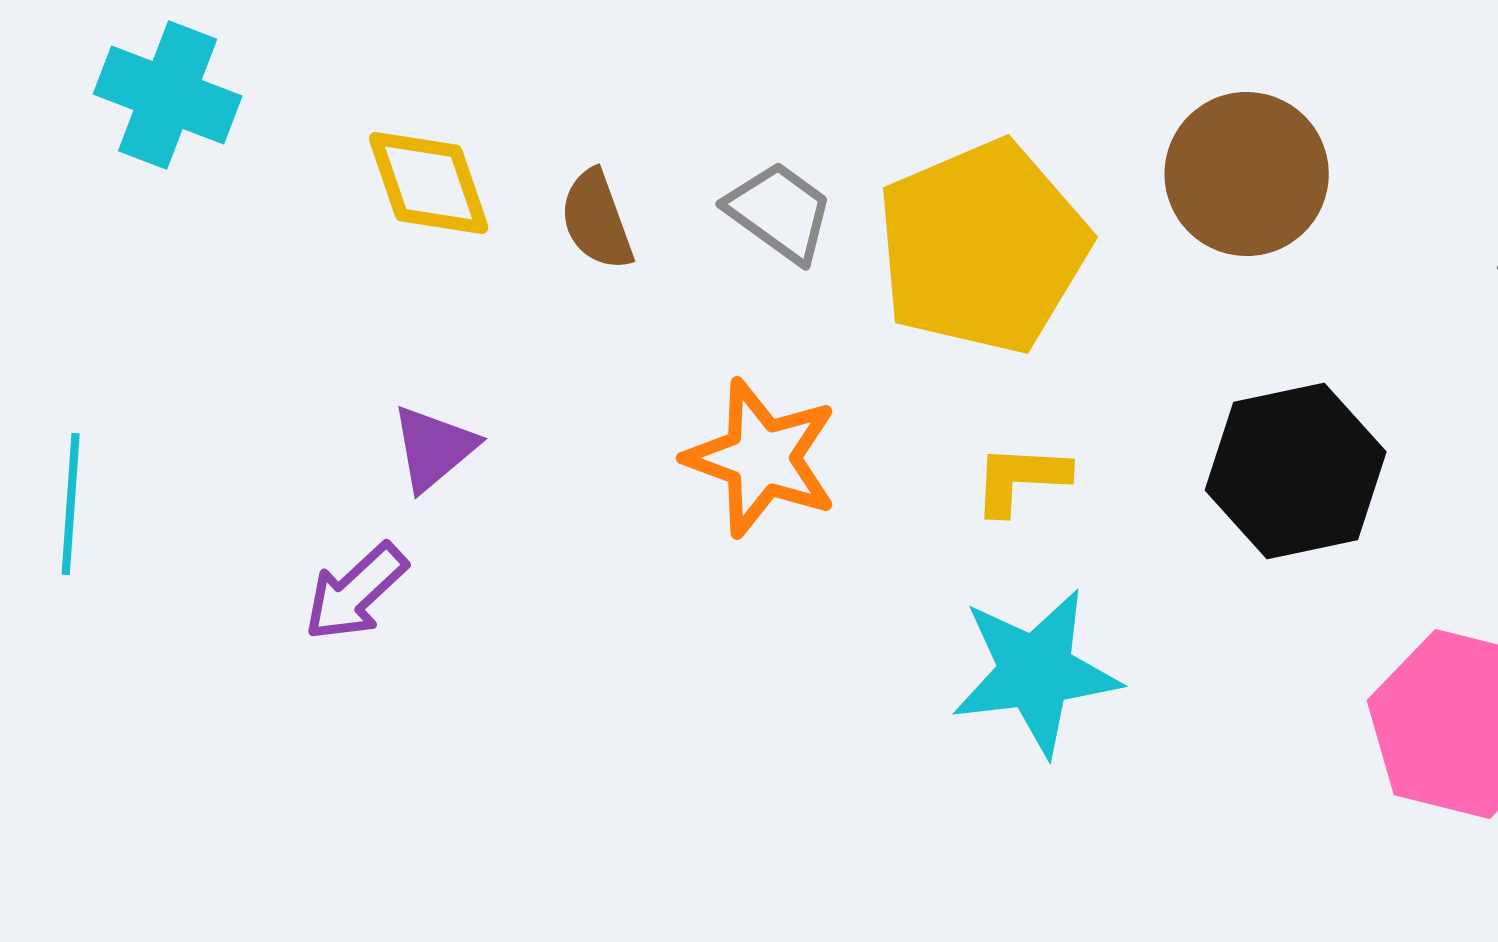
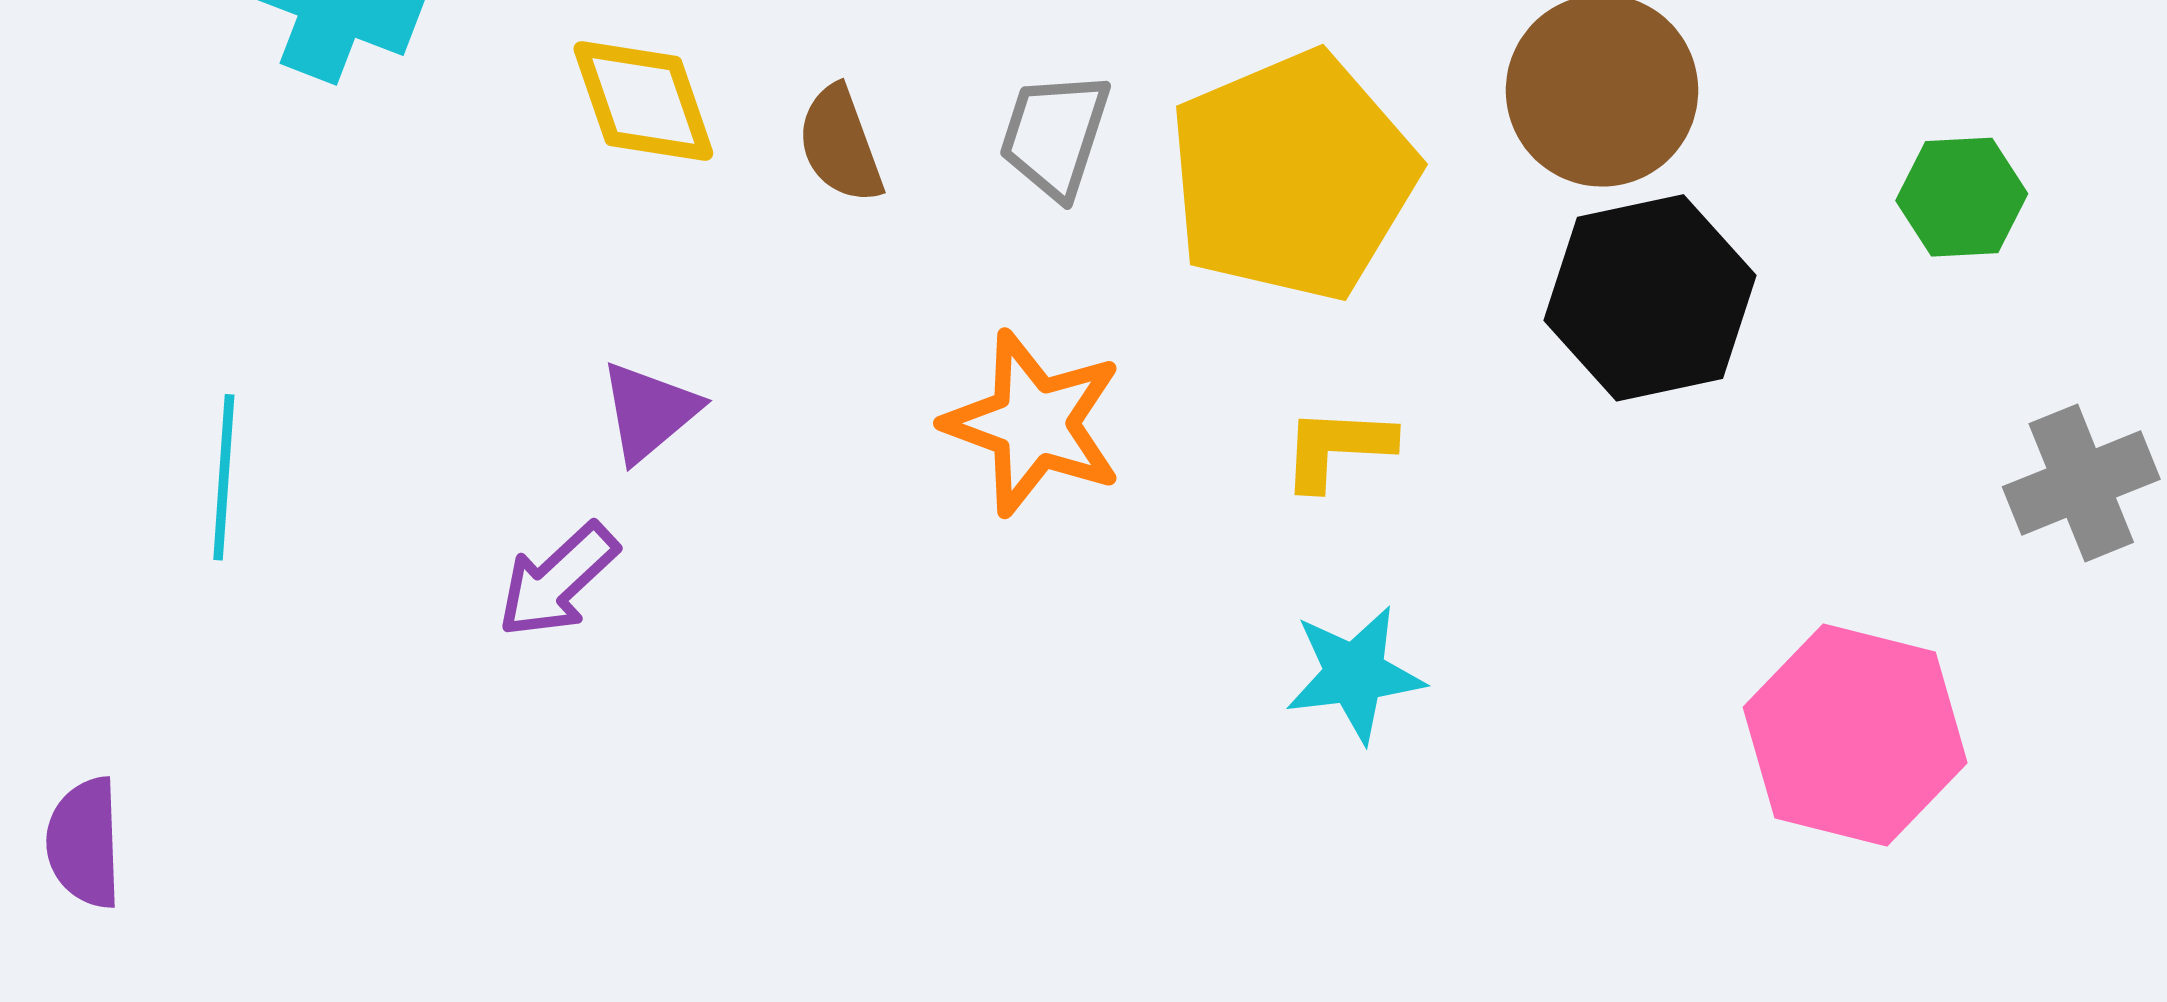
gray trapezoid: (780, 212) -> (1055, 135), turned -108
black hexagon: (1296, 471) -> (1650, 298), moved
cyan star: (1036, 672) -> (1355, 674), size x0.7

